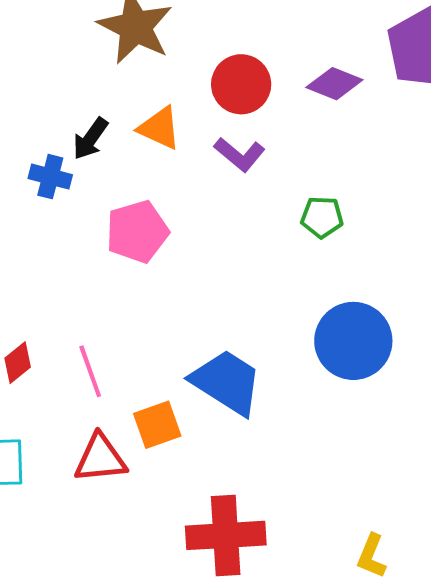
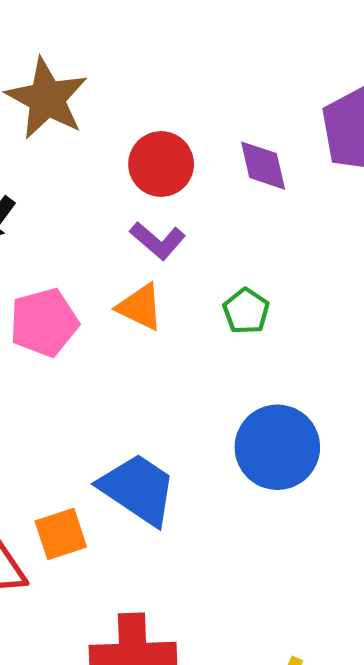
purple diamond: (334, 84) -> (263, 166), turned 54
orange triangle: (159, 128) -> (140, 307), moved
green pentagon: (322, 217) -> (246, 311), turned 30

